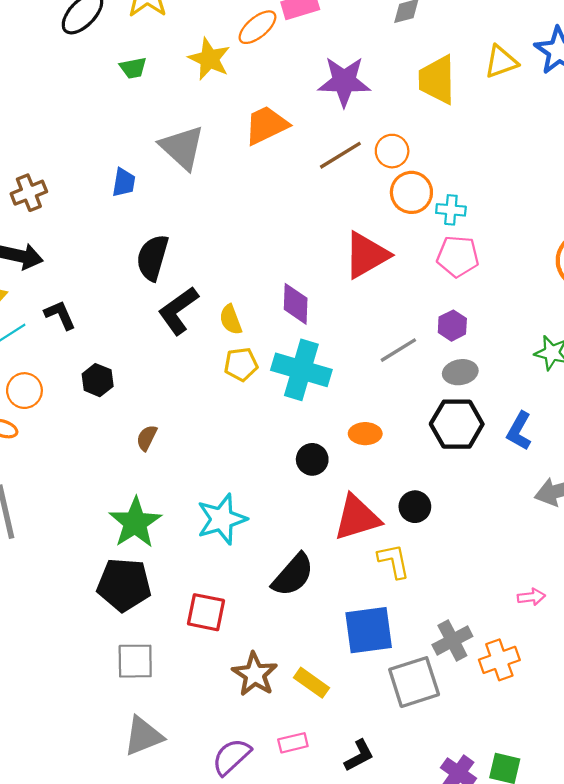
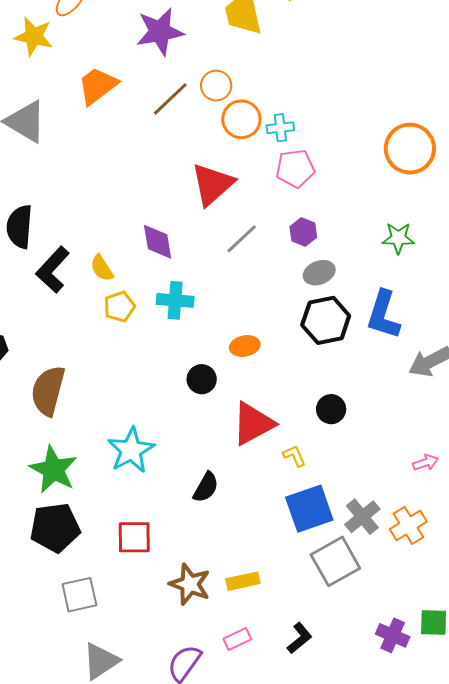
gray line: (398, 350) -> (242, 239), moved
cyan cross: (301, 370) -> (175, 300), size x0.7
blue L-shape: (519, 431) -> (383, 315), size x1.4
brown semicircle: (147, 438) -> (48, 391), size x2.0
black circle: (415, 507) -> (331, 409), moved
yellow L-shape: (394, 561) -> (294, 456), size x0.7
black semicircle: (293, 575) -> (206, 487), size x0.7
blue square: (369, 630) -> (309, 509), moved
yellow rectangle: (312, 683) -> (243, 581), turned -36

